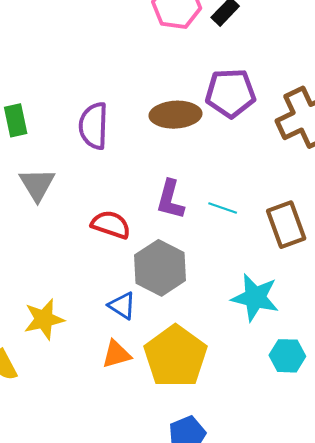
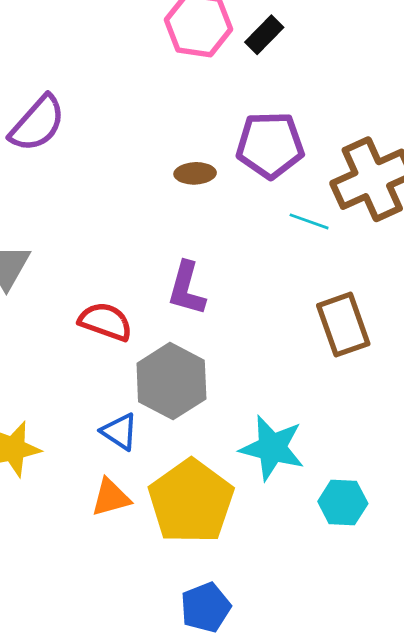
brown ellipse: (176, 115) -> (195, 173), size x0.6
purple semicircle: (94, 126) -> (37, 124), moved, turned -141
cyan line: (223, 208) -> (309, 221), moved
cyan star: (255, 297) -> (272, 448), moved

